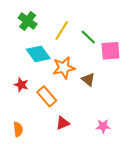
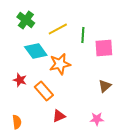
yellow line: (62, 31) -> (58, 29), turned 30
green line: (88, 37) -> (83, 35), turned 49
brown triangle: (88, 79) -> (105, 86), moved, turned 40

